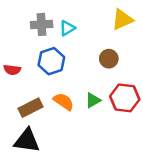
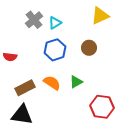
gray cross: (42, 24) -> (34, 20), turned -36
blue hexagon: (51, 61) -> (55, 50), moved
red hexagon: (125, 98) -> (102, 107), moved

